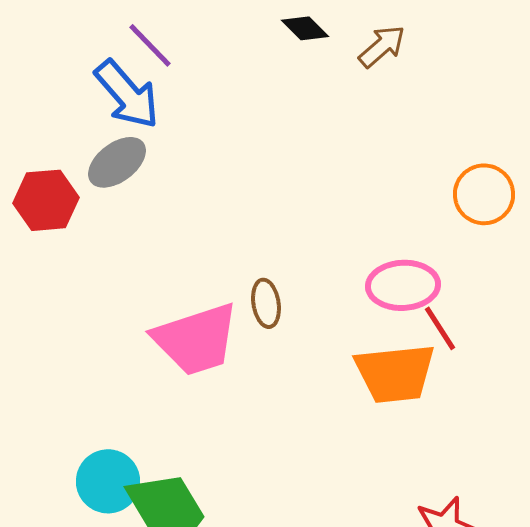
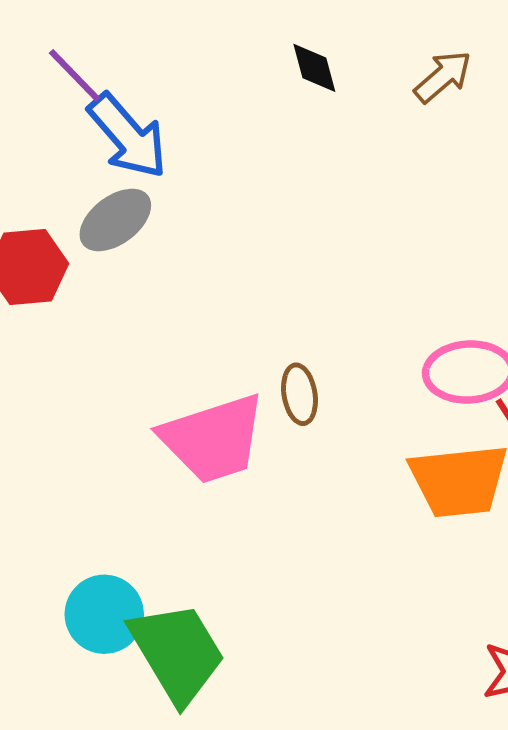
black diamond: (305, 28) -> (314, 68), moved, turned 30
purple line: (150, 45) -> (75, 75), moved

